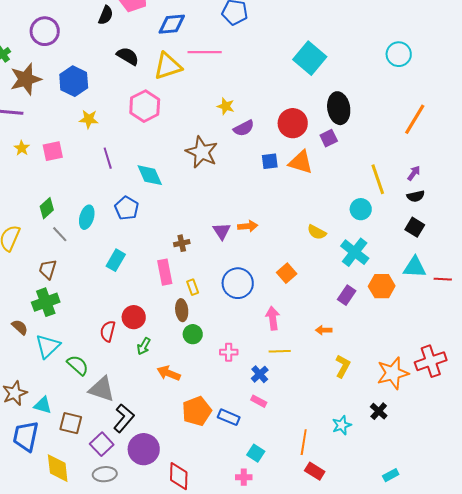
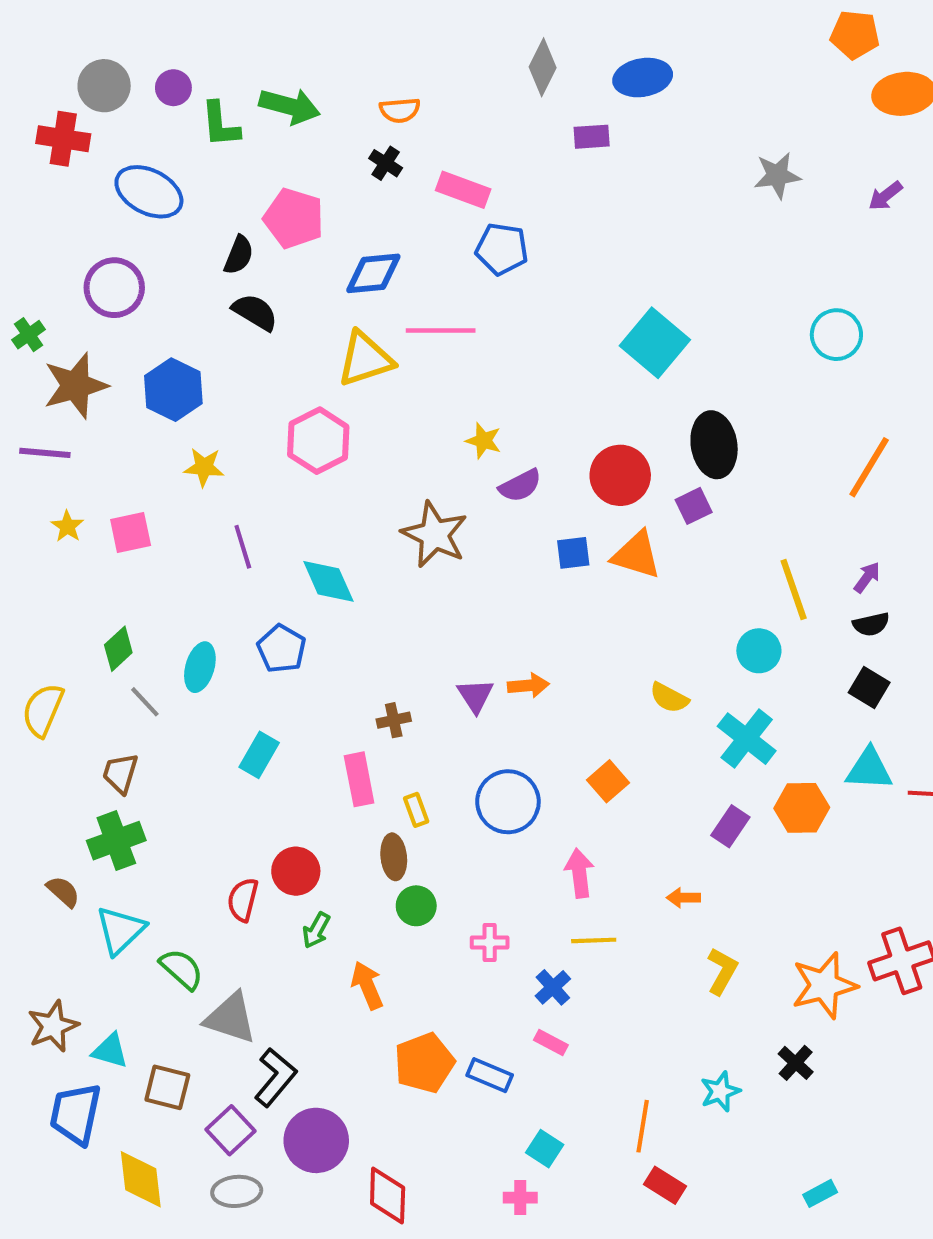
black semicircle: (128, 56) -> (255, 312), moved
orange arrow: (169, 373) -> (367, 985), turned 45

